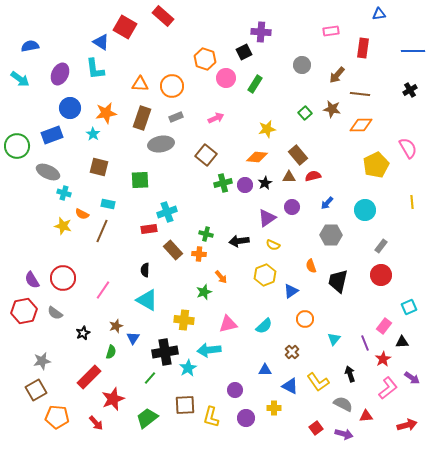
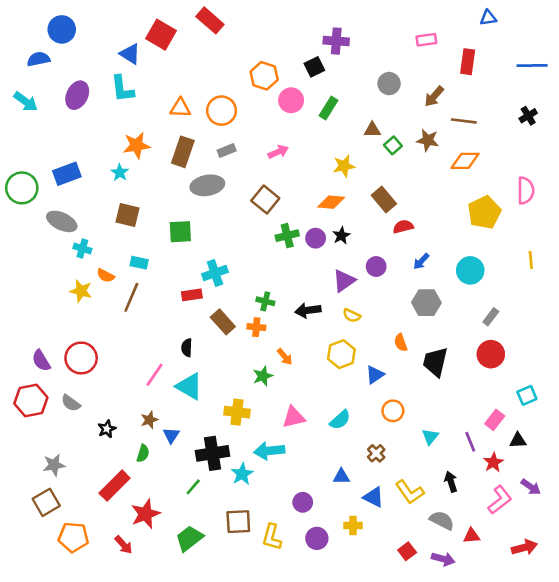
blue circle: (70, 108) -> (62, 29), moved
pink semicircle: (408, 148) -> (526, 190), turned 30
brown triangle: (289, 177) -> (372, 130), moved
pink line: (103, 290) -> (155, 375), moved

